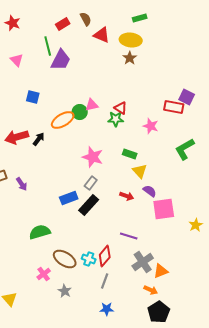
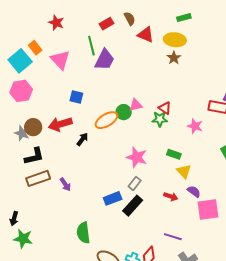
pink triangle: (17, 60) -> (60, 60), size x1.5
red arrow: (17, 137) -> (60, 124), moved
green semicircle: (40, 232) -> (83, 233), turned -80

